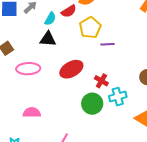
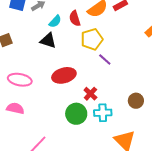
red semicircle: (69, 11) -> (75, 18), turned 91
purple line: (108, 44) -> (105, 59), turned 32
pink ellipse: (28, 69) -> (20, 80), moved

